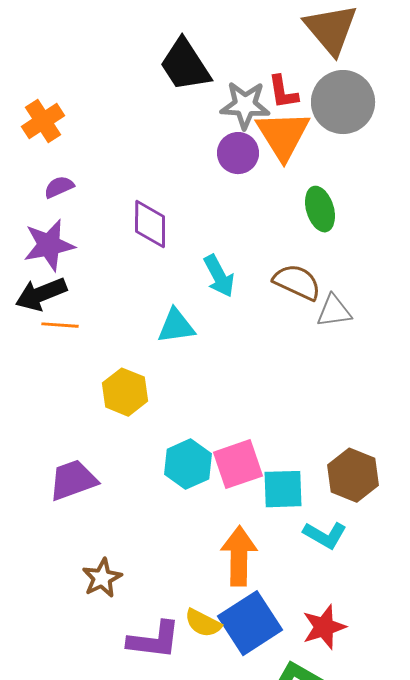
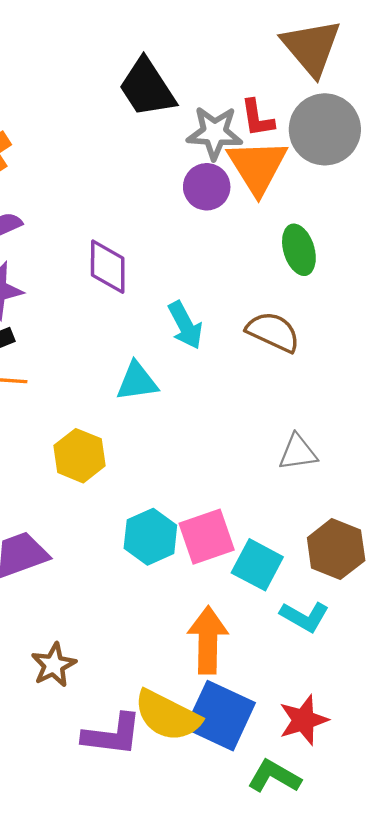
gray triangle: (334, 311) -> (298, 452), moved
cyan square: (283, 489) -> (257, 565), turned 30
yellow semicircle: (203, 623) -> (167, 716), size x1.6
blue square: (250, 623) -> (220, 716), turned -32

